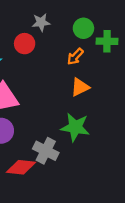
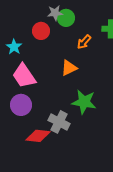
green circle: (83, 28) -> (66, 18), moved
orange triangle: (80, 87) -> (69, 68), moved

